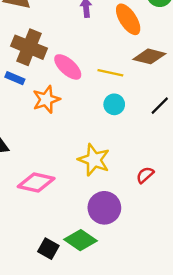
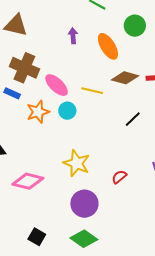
cyan circle: (114, 104) -> (67, 111), moved
green diamond: (80, 240) -> (84, 239), moved

